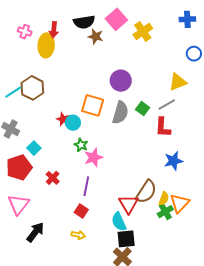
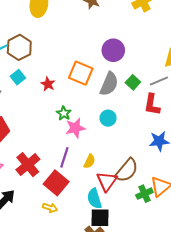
cyan circle: (73, 123) -> (108, 118), moved
cyan square: (34, 148) -> (18, 77), moved
red cross: (53, 178) -> (28, 165), moved, size x1.6
yellow semicircle: (164, 198) -> (89, 161), moved
red square: (81, 211) -> (56, 183), size x1.6

